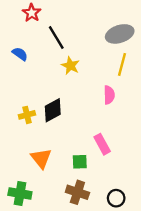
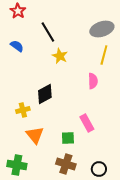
red star: (32, 13) -> (18, 11), moved
yellow cross: (27, 115) -> (23, 110), moved

